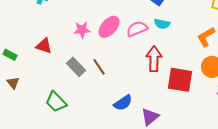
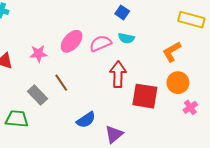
pink star: (82, 30) -> (38, 54), moved
gray rectangle: (76, 67) -> (37, 95), moved
green trapezoid: (56, 102) -> (17, 119), turned 140

